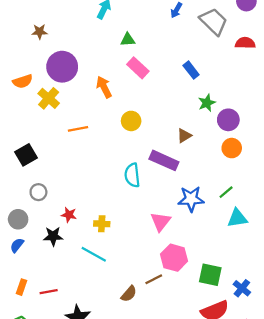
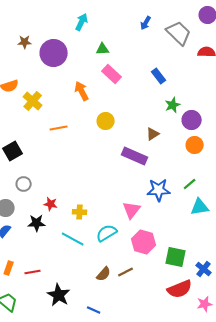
purple circle: (62, 67) -> (54, 53), moved
cyan semicircle: (132, 175) -> (107, 233), moved, turned 65
brown line: (154, 279) -> (126, 272), moved

